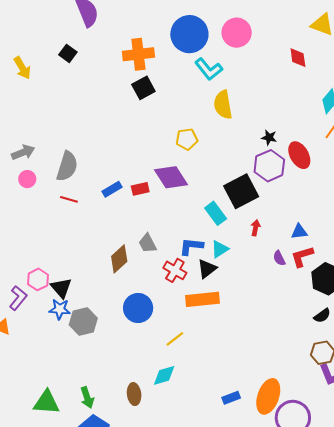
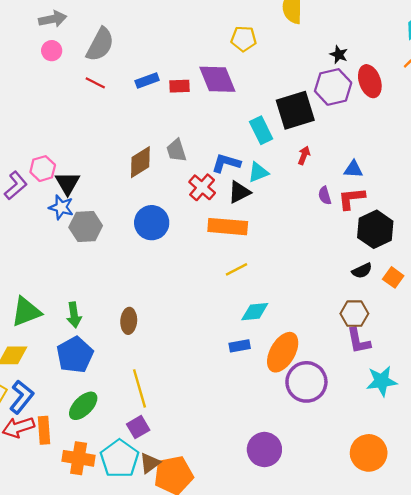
yellow line: (175, 339) -> (237, 269), moved
cyan diamond: (164, 375) -> (255, 312), moved
green triangle: (46, 402) -> (26, 312), turned -36

